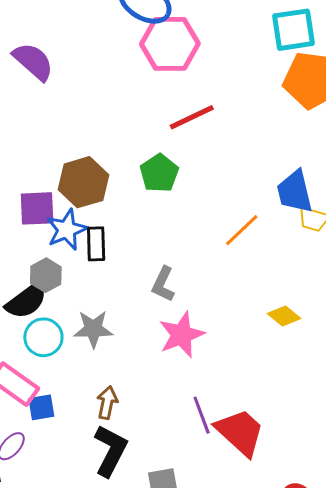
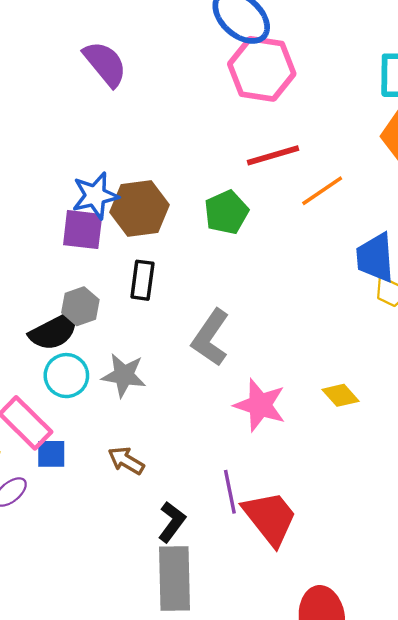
blue star: (67, 230) -> (95, 196), moved
orange line: (242, 230) -> (322, 191), moved
gray L-shape: (163, 284) -> (210, 338), size x1.4
pink star: (181, 335) -> (260, 405), moved, turned 30
brown arrow: (107, 403) -> (126, 461), turned -80
black L-shape: (110, 451) -> (172, 522), moved, size x0.7

